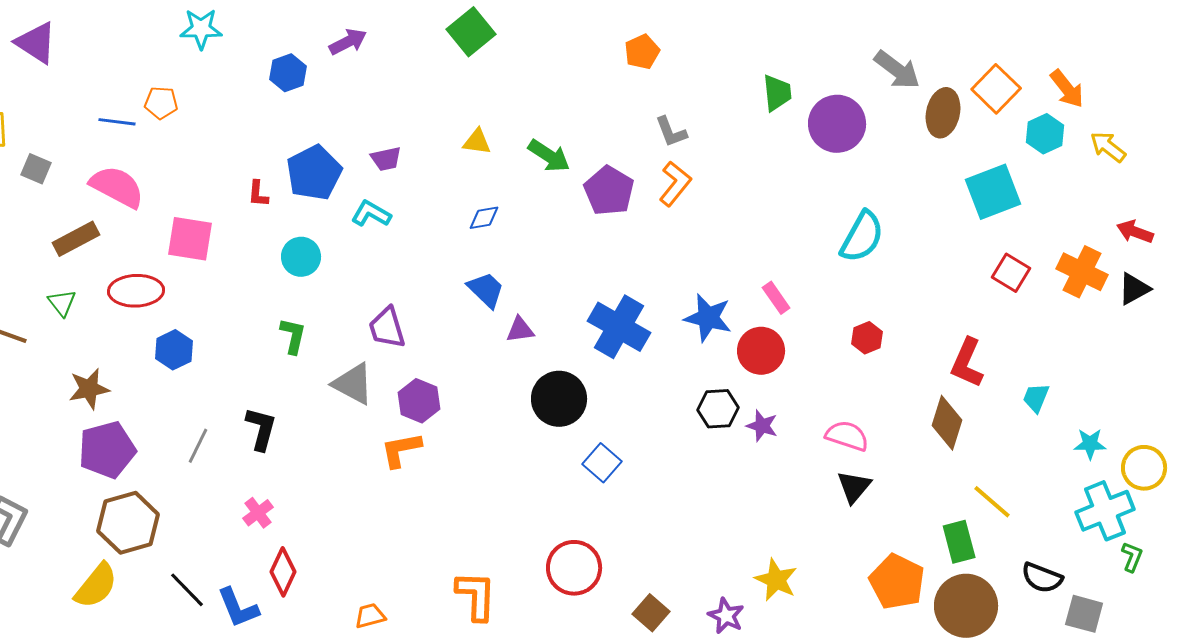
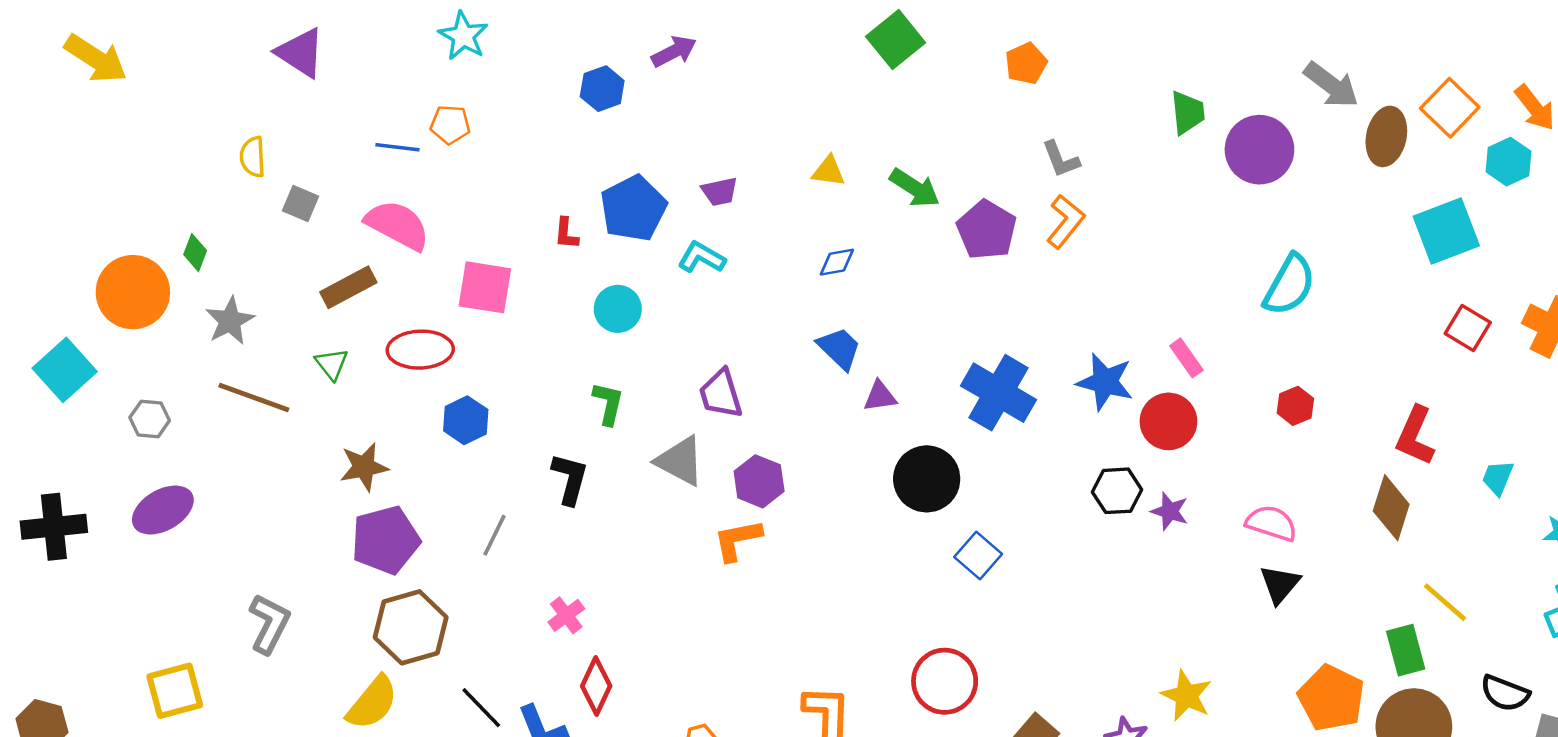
cyan star: (201, 29) -> (463, 36), moved, turned 30
green square: (471, 32) -> (896, 40), moved
black L-shape: (261, 429) -> (570, 479), moved

